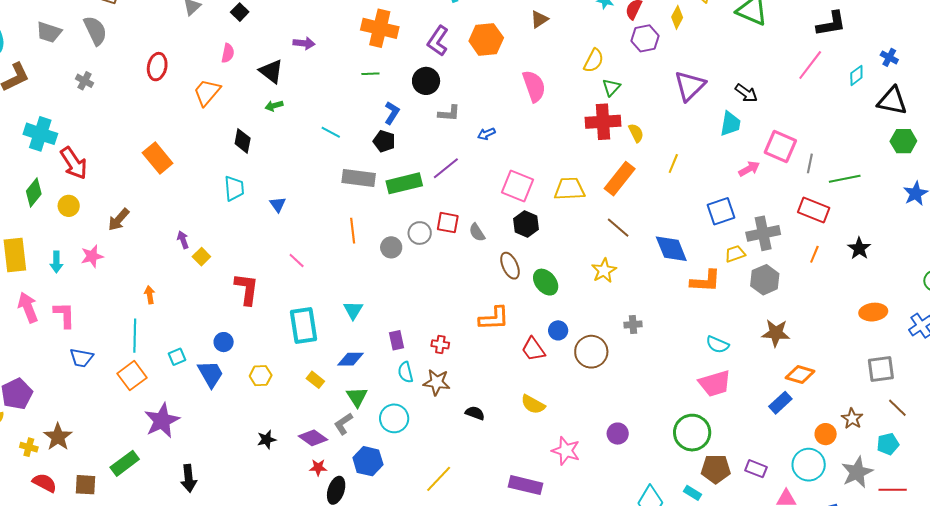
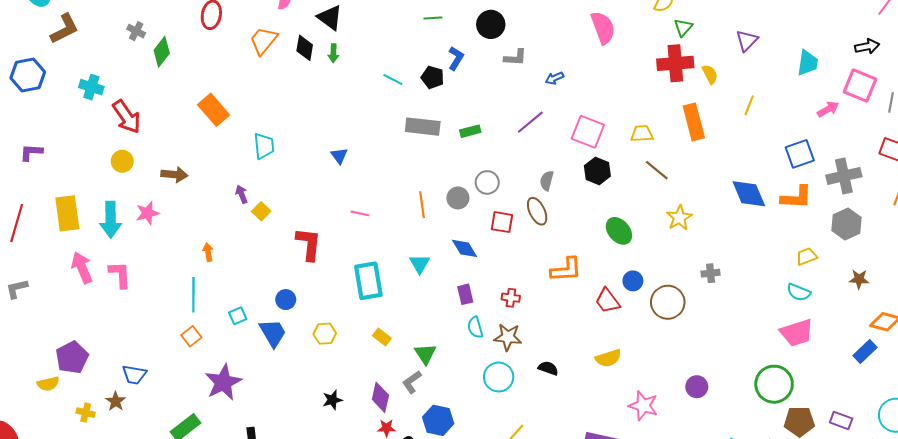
purple triangle: (690, 86) -> (747, 41), moved, size x0.7
black arrow: (746, 93) -> (867, 46), moved, turned -45
green arrow: (274, 106) -> (333, 53), turned -72
cyan cross: (40, 134) -> (91, 87), size x0.7
black diamond: (243, 141) -> (305, 48), moved
black pentagon: (384, 141) -> (433, 77), moved
purple line: (446, 168) -> (530, 122), moved
orange rectangle: (620, 179) -> (694, 122), turned -52
green rectangle: (404, 183) -> (470, 131), size x0.6
cyan trapezoid: (234, 188) -> (264, 146), moved
yellow trapezoid: (569, 189) -> (642, 134), size x0.7
green diamond: (34, 193) -> (162, 52), moved
brown arrow: (119, 220) -> (174, 175), turned -125
red square: (448, 223) -> (502, 222), moved
brown line: (618, 228) -> (657, 170), moved
orange line: (353, 231) -> (422, 205), moved
gray semicircle: (477, 232) -> (547, 181), turned 48
yellow trapezoid: (735, 254) -> (807, 256), moved
pink line: (297, 261) -> (360, 213), turned -30
cyan arrow: (56, 262) -> (111, 220), size x1.6
brown ellipse: (510, 266) -> (537, 211), moved
orange L-shape: (705, 281) -> (796, 197), moved
brown star: (776, 333) -> (859, 279), size x0.7
blue trapezoid: (81, 358) -> (134, 375), moved
blue diamond: (351, 359) -> (465, 248), moved, turned 60
orange square: (132, 376) -> (191, 336), size x0.7
yellow semicircle: (533, 404) -> (608, 358), turned -45
cyan circle: (394, 418) -> (499, 377), moved
brown star: (58, 437) -> (116, 401), size x0.7
purple diamond: (313, 438) -> (380, 397), turned 68

